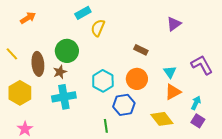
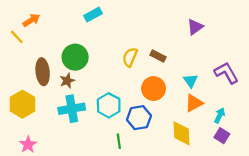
yellow semicircle: (98, 28) -> (130, 57), moved
yellow line: (12, 54) -> (17, 37), moved
cyan hexagon: (103, 81) -> (109, 105), moved
yellow diamond: (162, 119) -> (182, 133), turned 35

